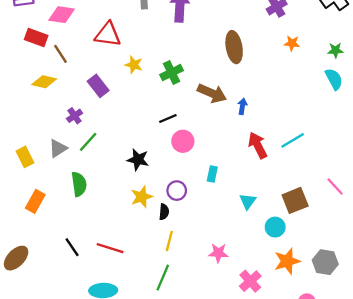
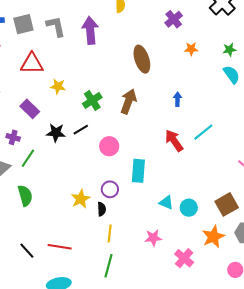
green cross: (172, 73) -> (92, 100), moved
brown arrow: (212, 93) -> (128, 101), turned -85
blue arrow: (242, 106) -> (177, 99), moved
purple cross: (75, 116) -> (13, 137), turned -32
black line: (168, 119) -> (81, 130), moved
black star: (138, 160) -> (56, 133), moved
cyan rectangle: (212, 174) -> (138, 171), size x1.6
brown square: (295, 200) -> (227, 204), moved
cyan triangle: (248, 201) -> (166, 203), moved, turned -35
cyan circle: (275, 227) -> (189, 208), moved

